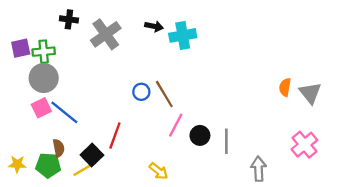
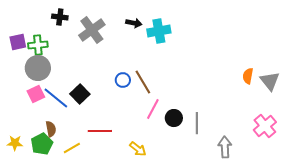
red line: (115, 135) -> (100, 131), moved, turned 70
black square: (92, 155) -> (80, 94), moved
green pentagon: (48, 165) -> (42, 144), turned -30

